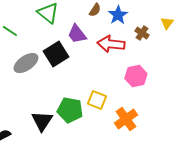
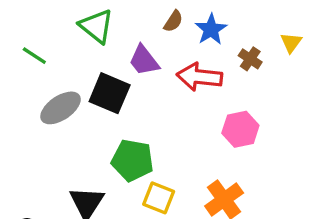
black square: (56, 54) -> (110, 93), turned -35
yellow square: (97, 100) -> (159, 198), moved
green pentagon: (70, 110) -> (132, 160), moved

